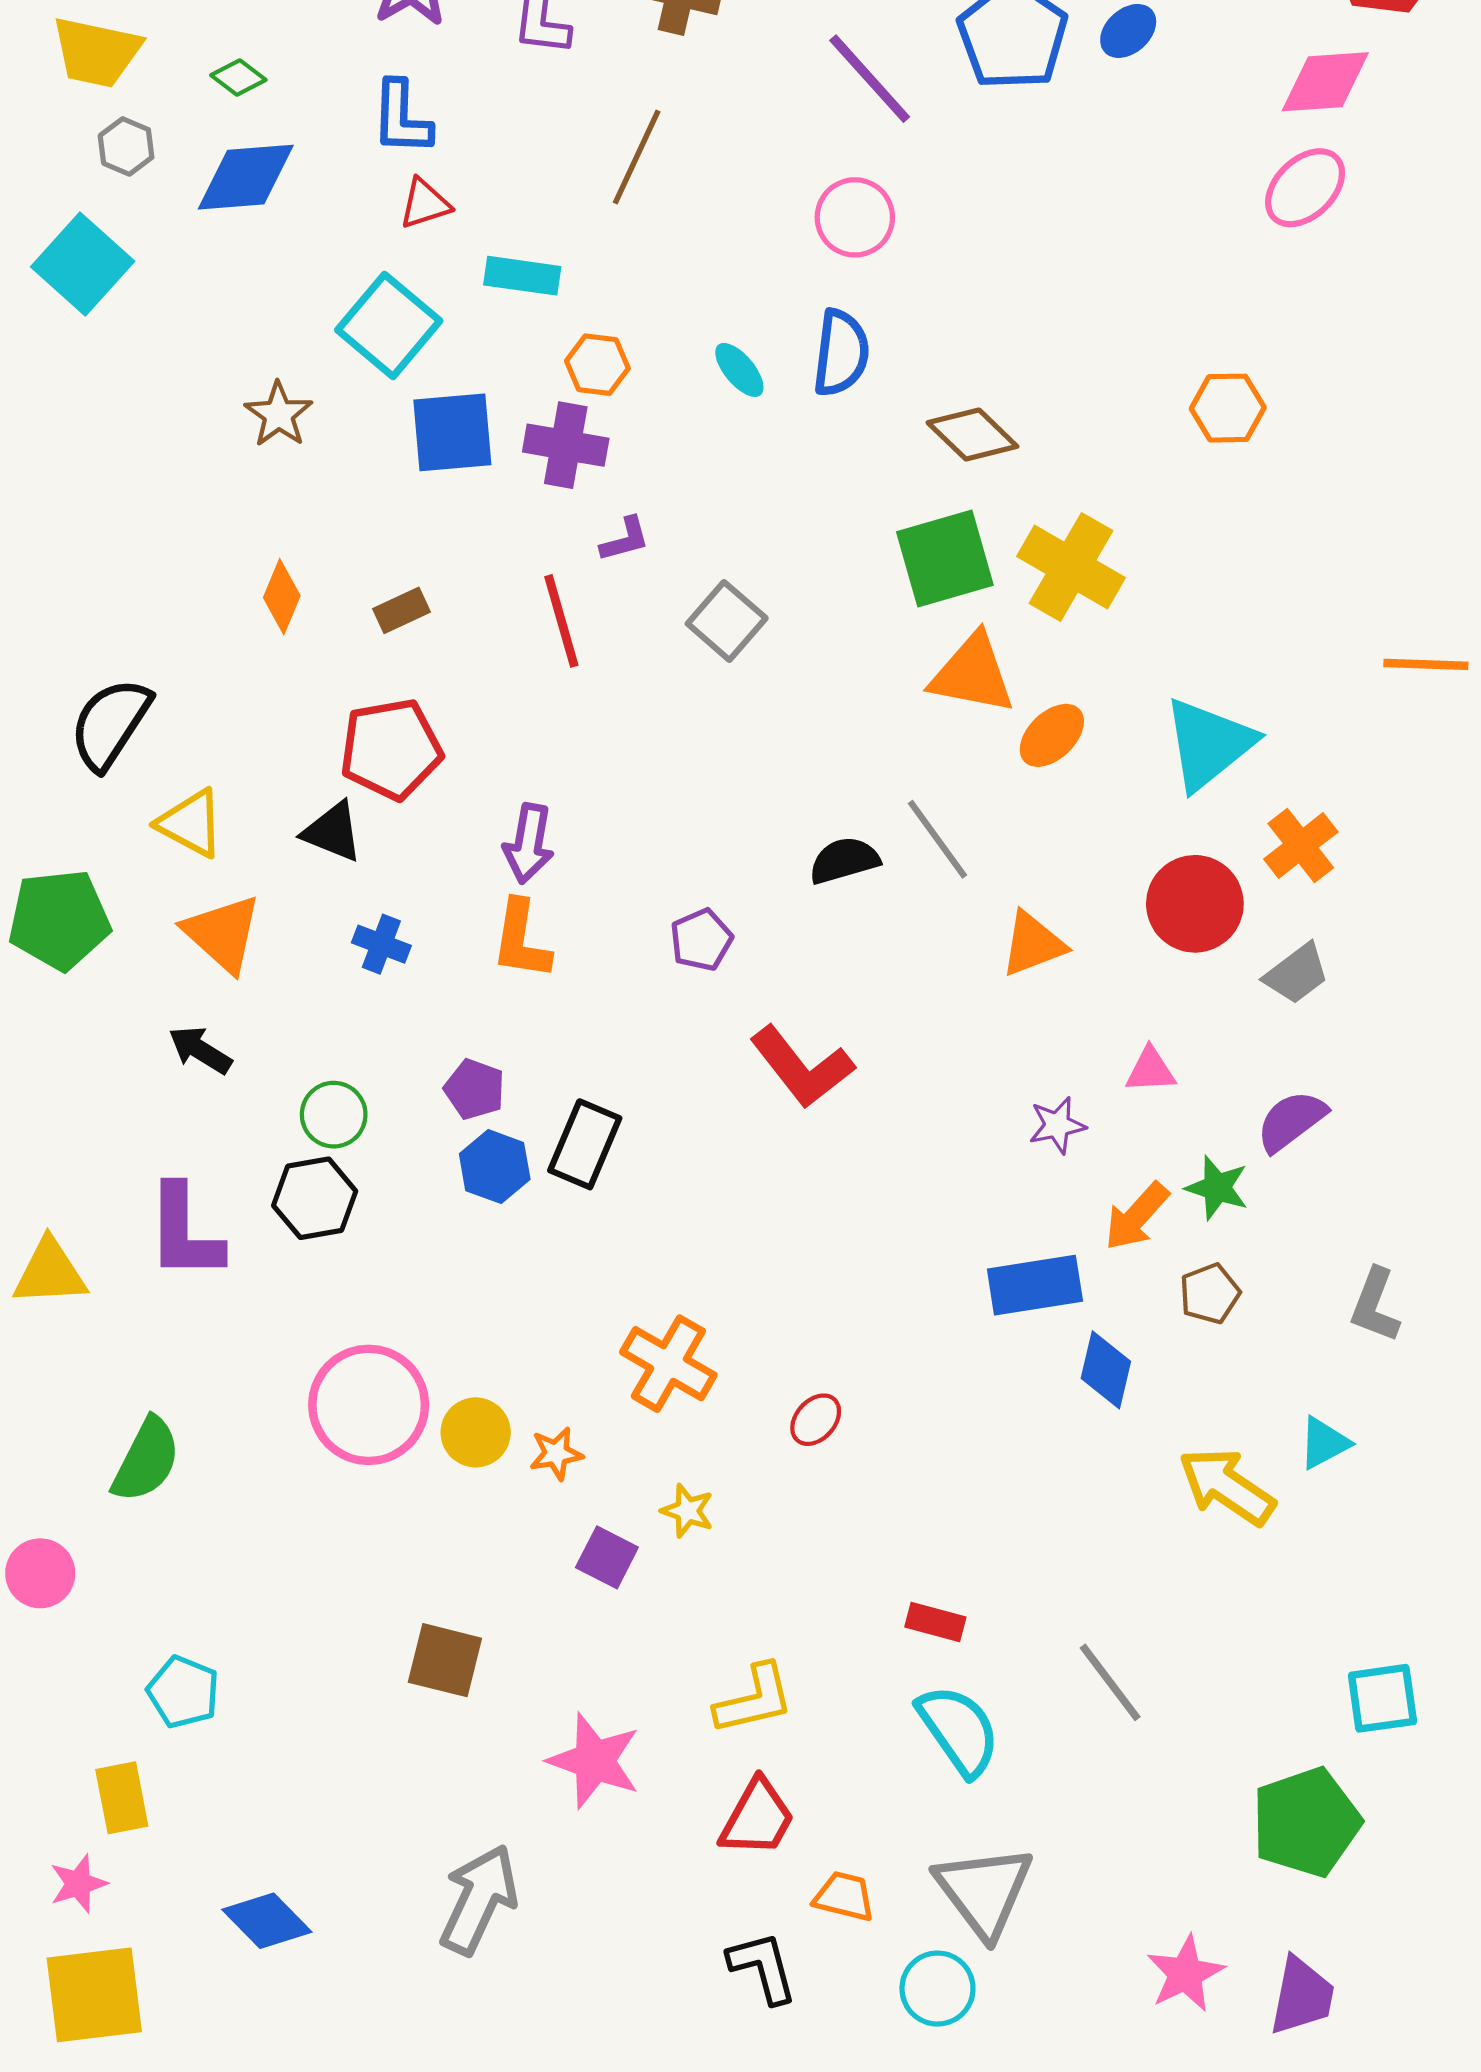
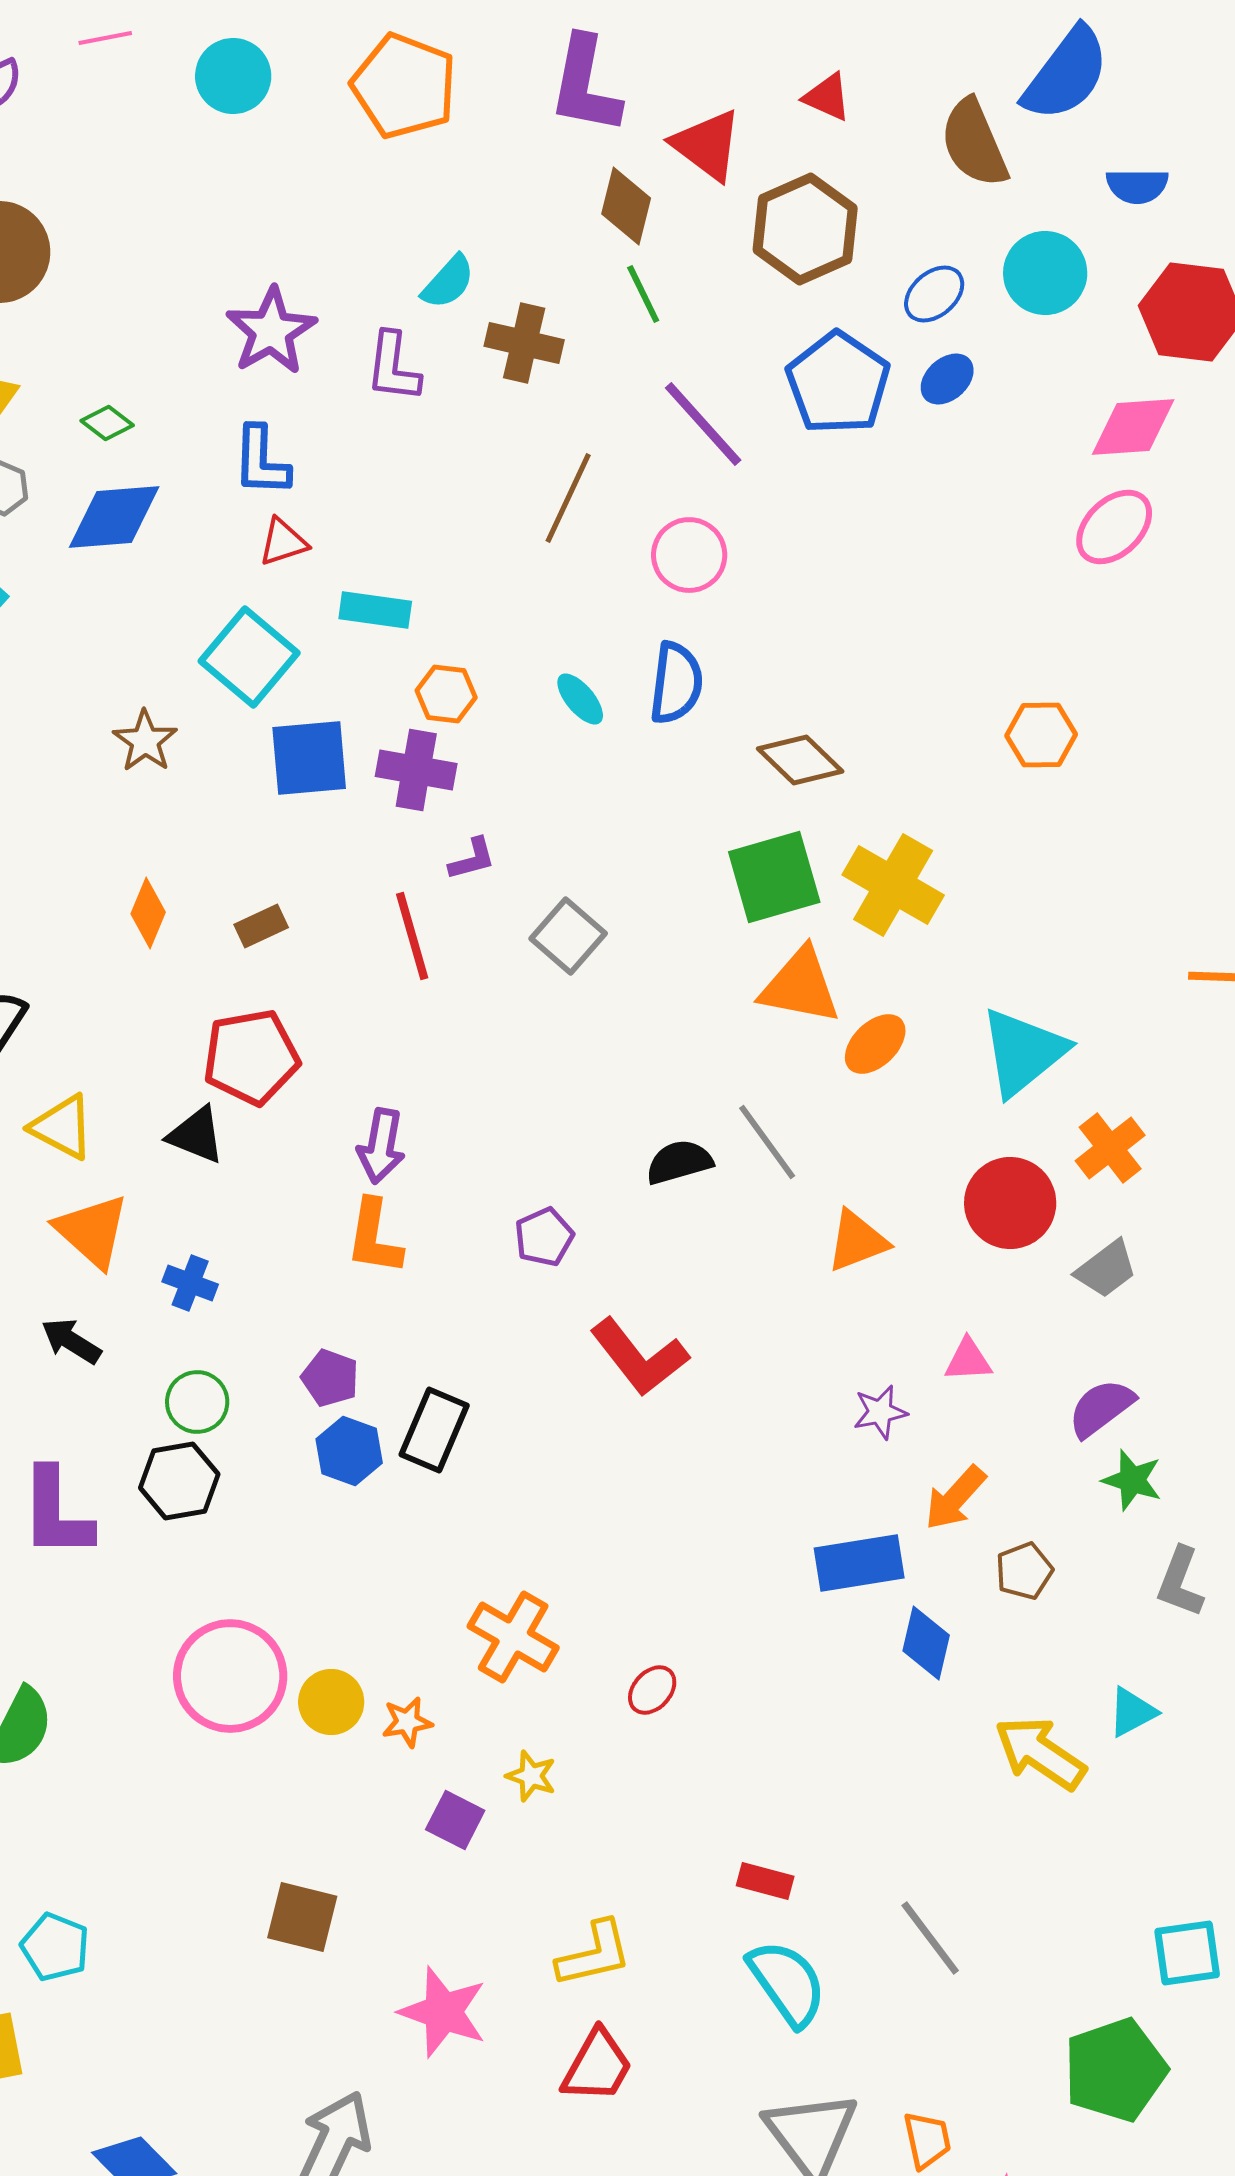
brown line: (637, 157) -> (568, 498), moved
blue cross: (381, 944) -> (190, 1283), moved
green star: (1217, 1188) -> (1132, 1480), moved
orange trapezoid: (844, 1896) -> (927, 2140), moved, turned 64

